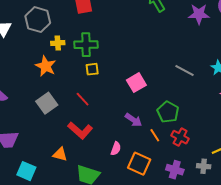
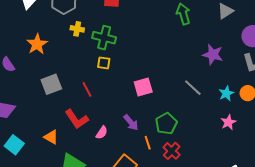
purple star: (199, 14) -> (213, 55), moved
orange star: (46, 66) -> (37, 44), moved
pink semicircle: (116, 149) -> (102, 133), moved

